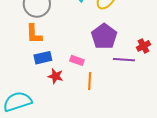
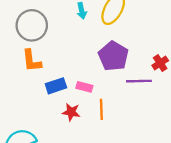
blue rectangle: (43, 58) -> (56, 86), moved
red star: (56, 76) -> (71, 112), moved

